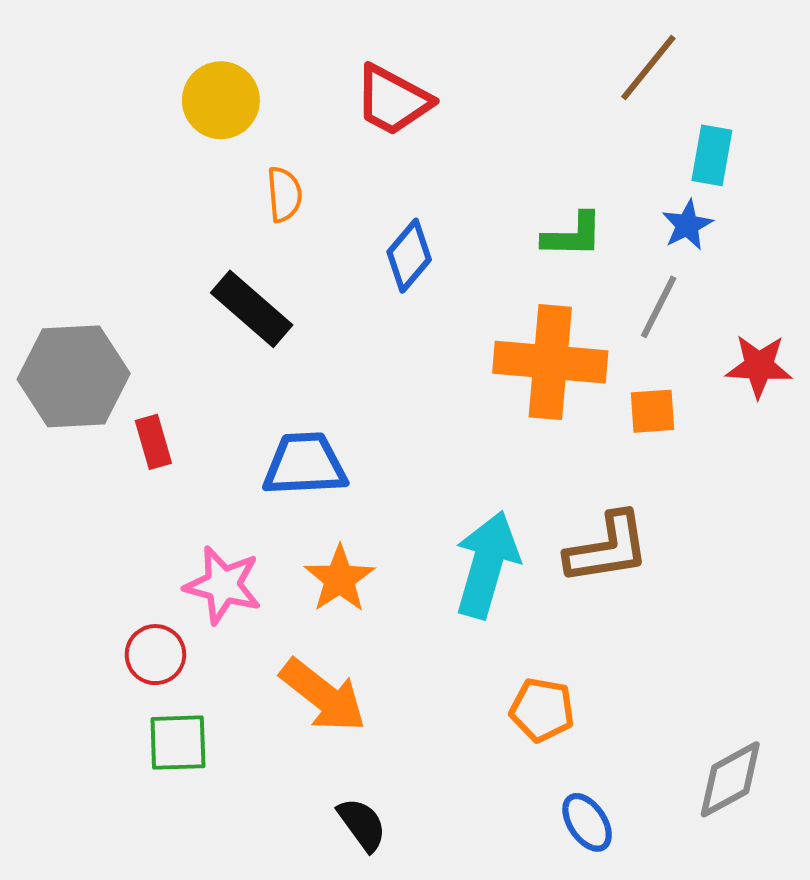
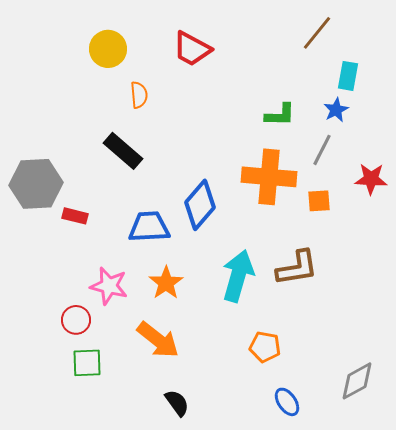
blue diamond: (409, 256) -> (200, 205), moved, size x1.4
red rectangle: (153, 442) -> (75, 216), turned -60

